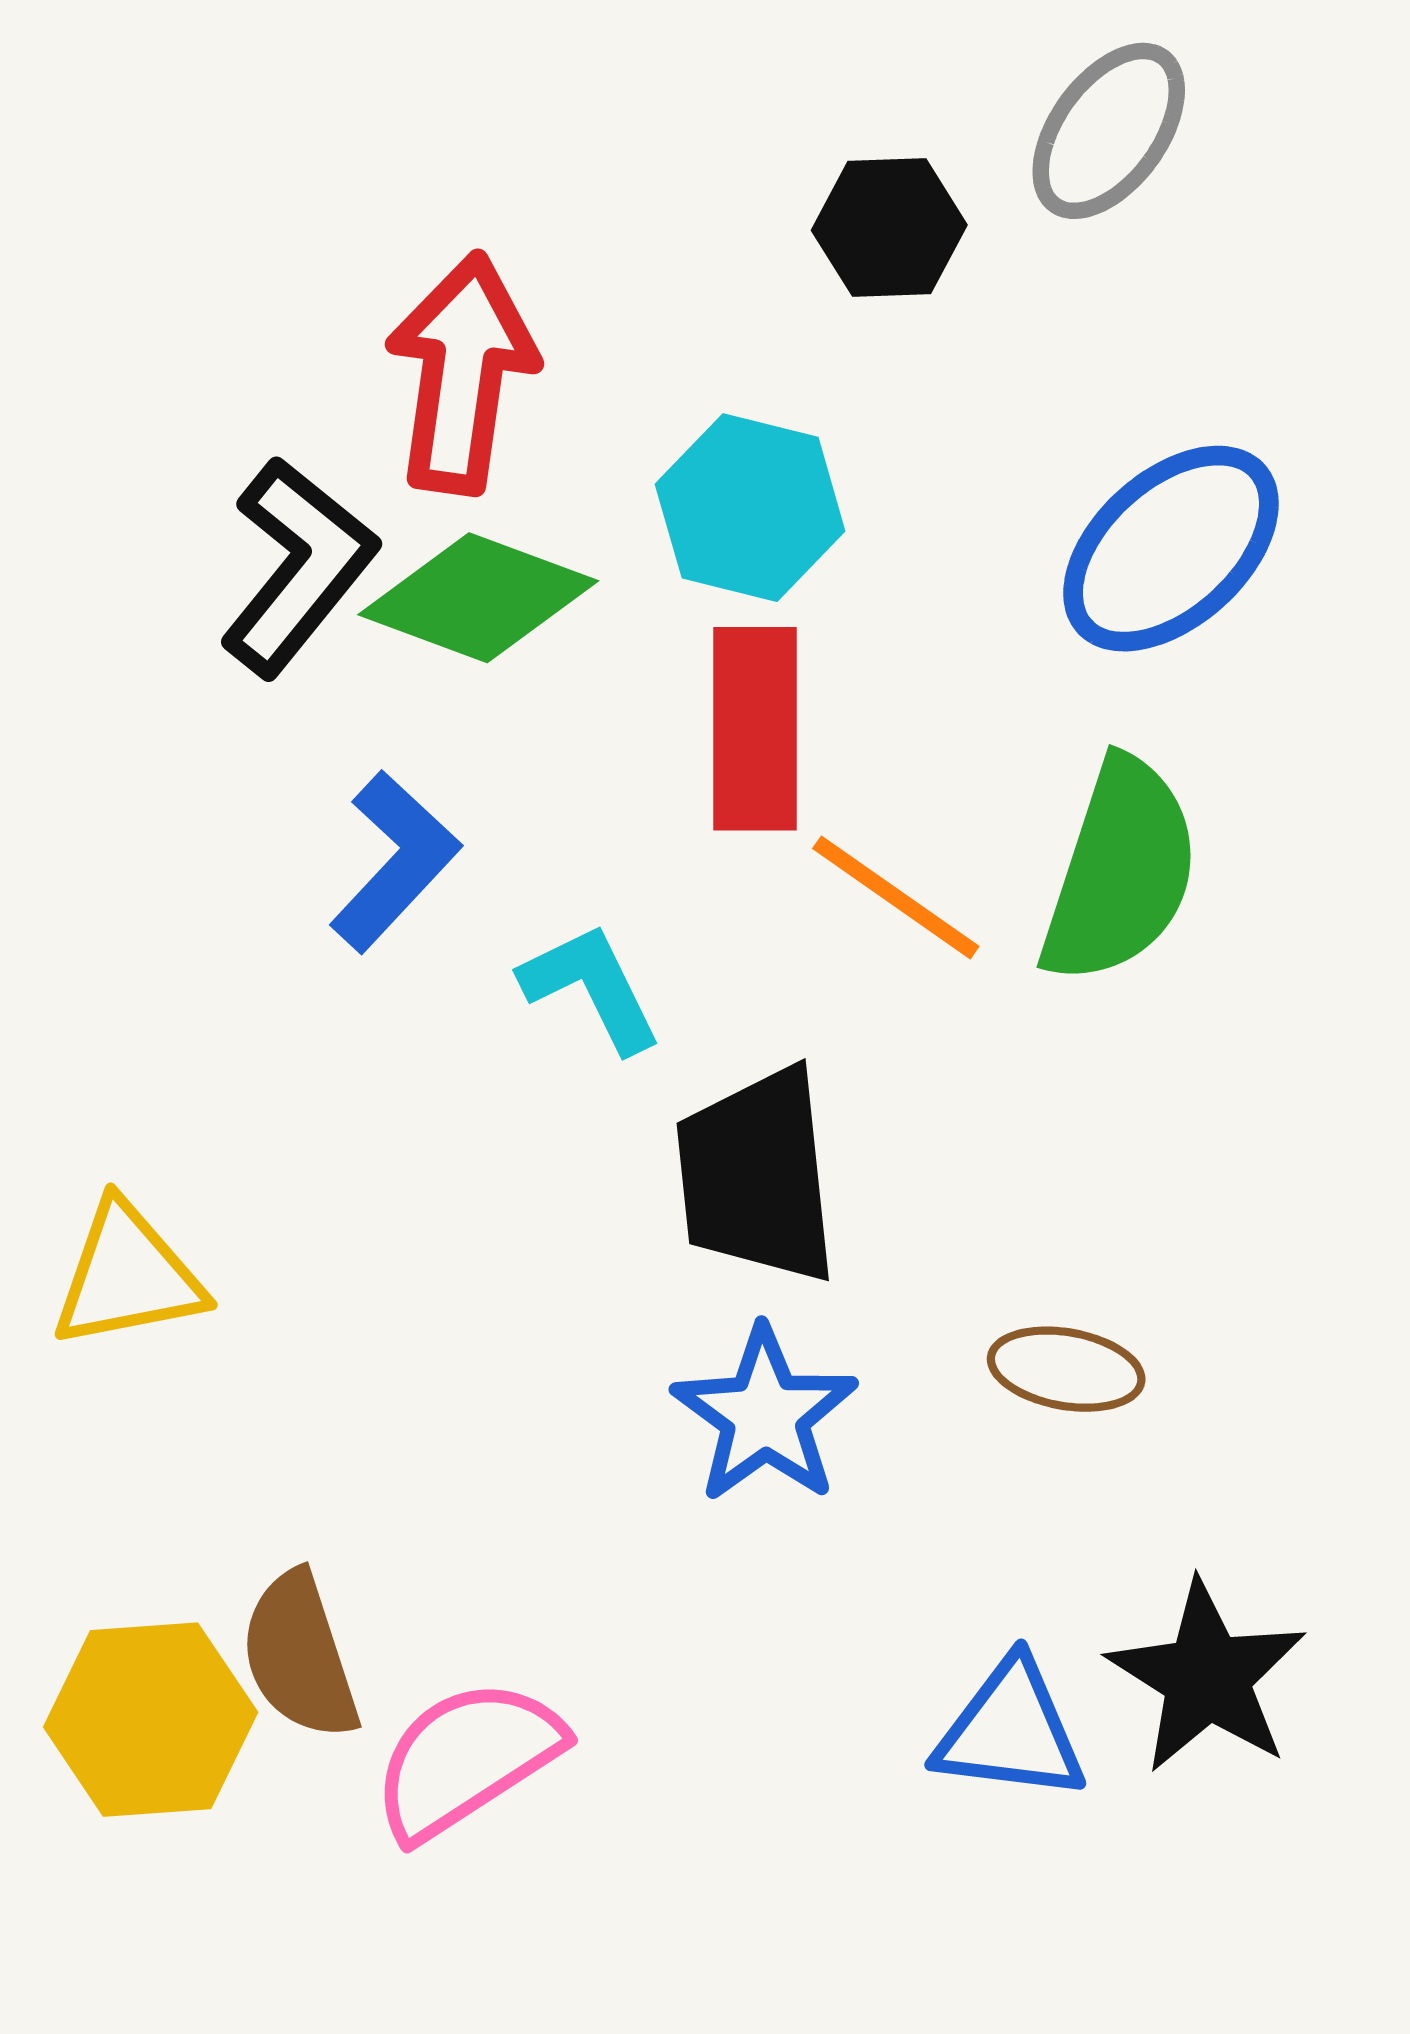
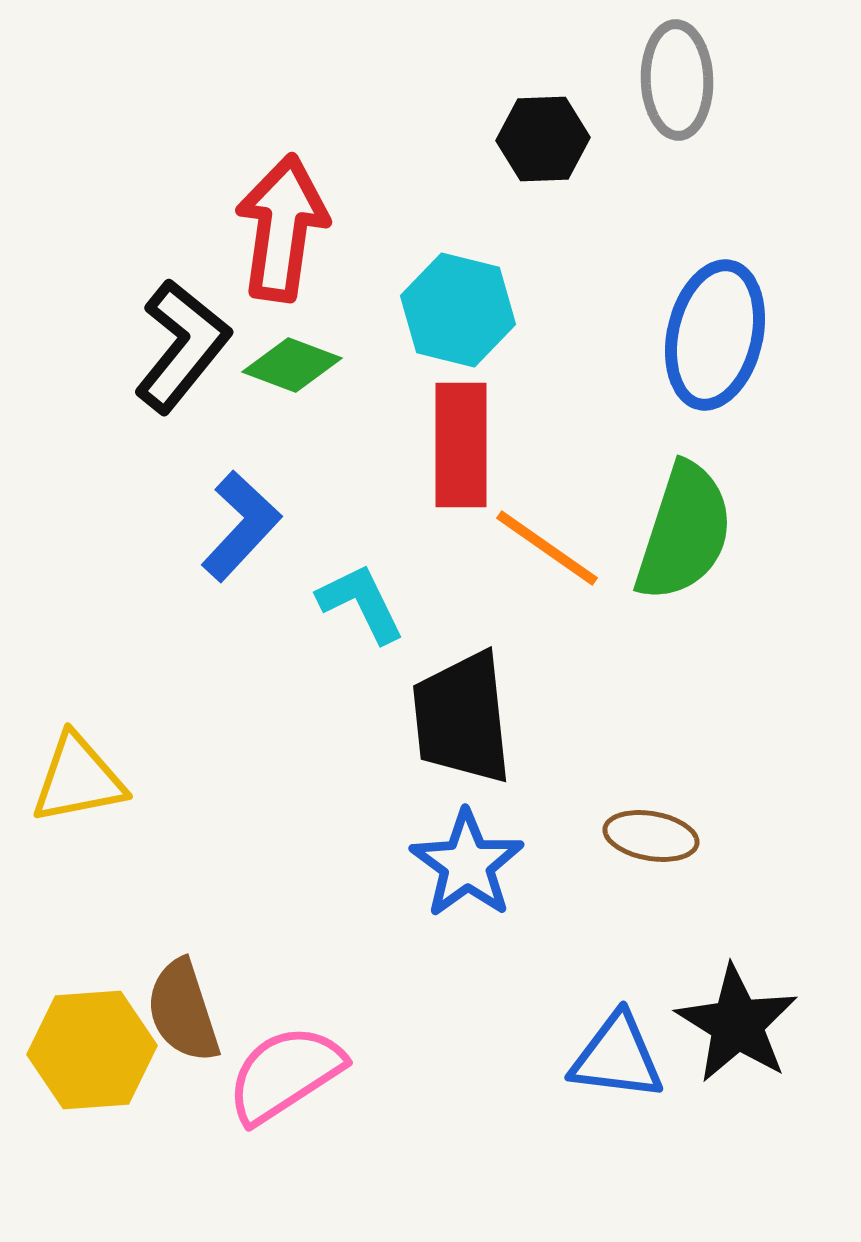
gray ellipse: (1109, 131) -> (677, 80), turned -38
blue ellipse: (1171, 549) -> (715, 335), turned -35
green diamond: (478, 598) -> (292, 365), size x0.7

